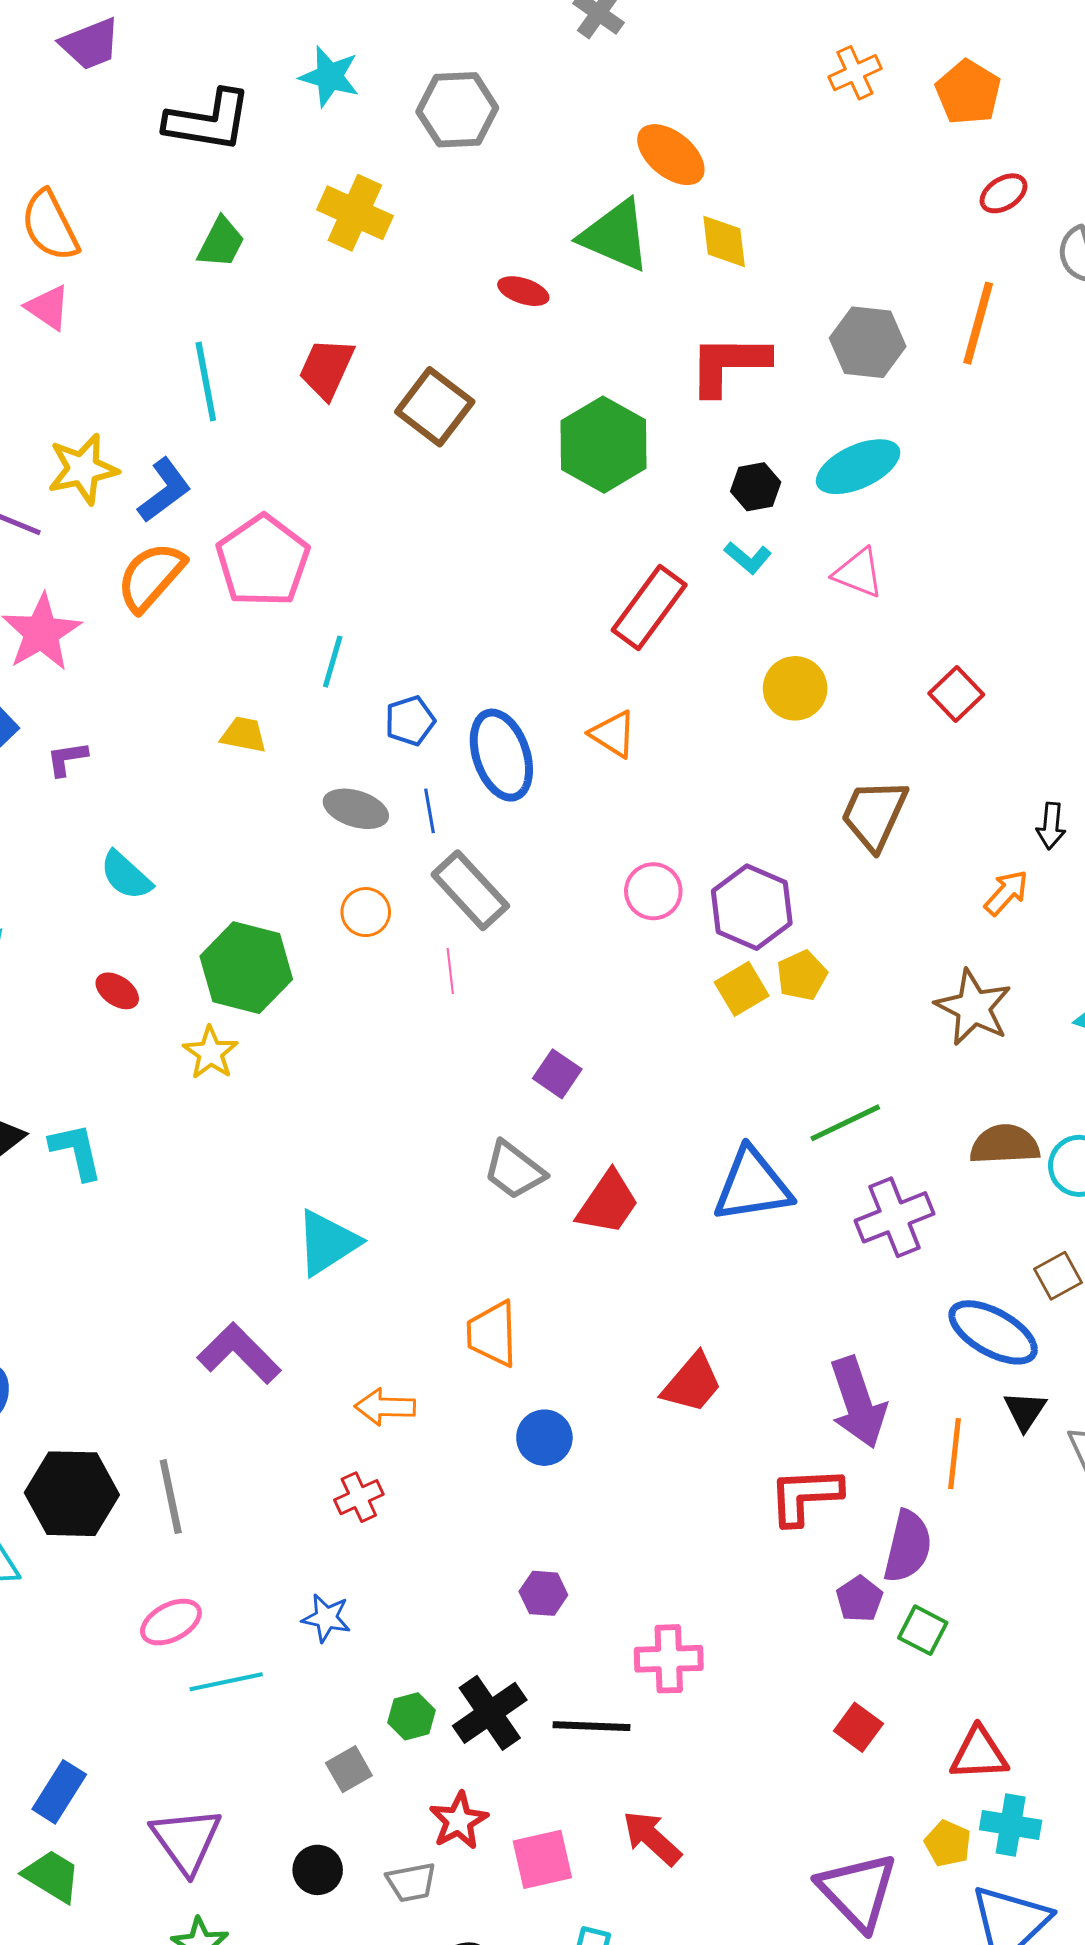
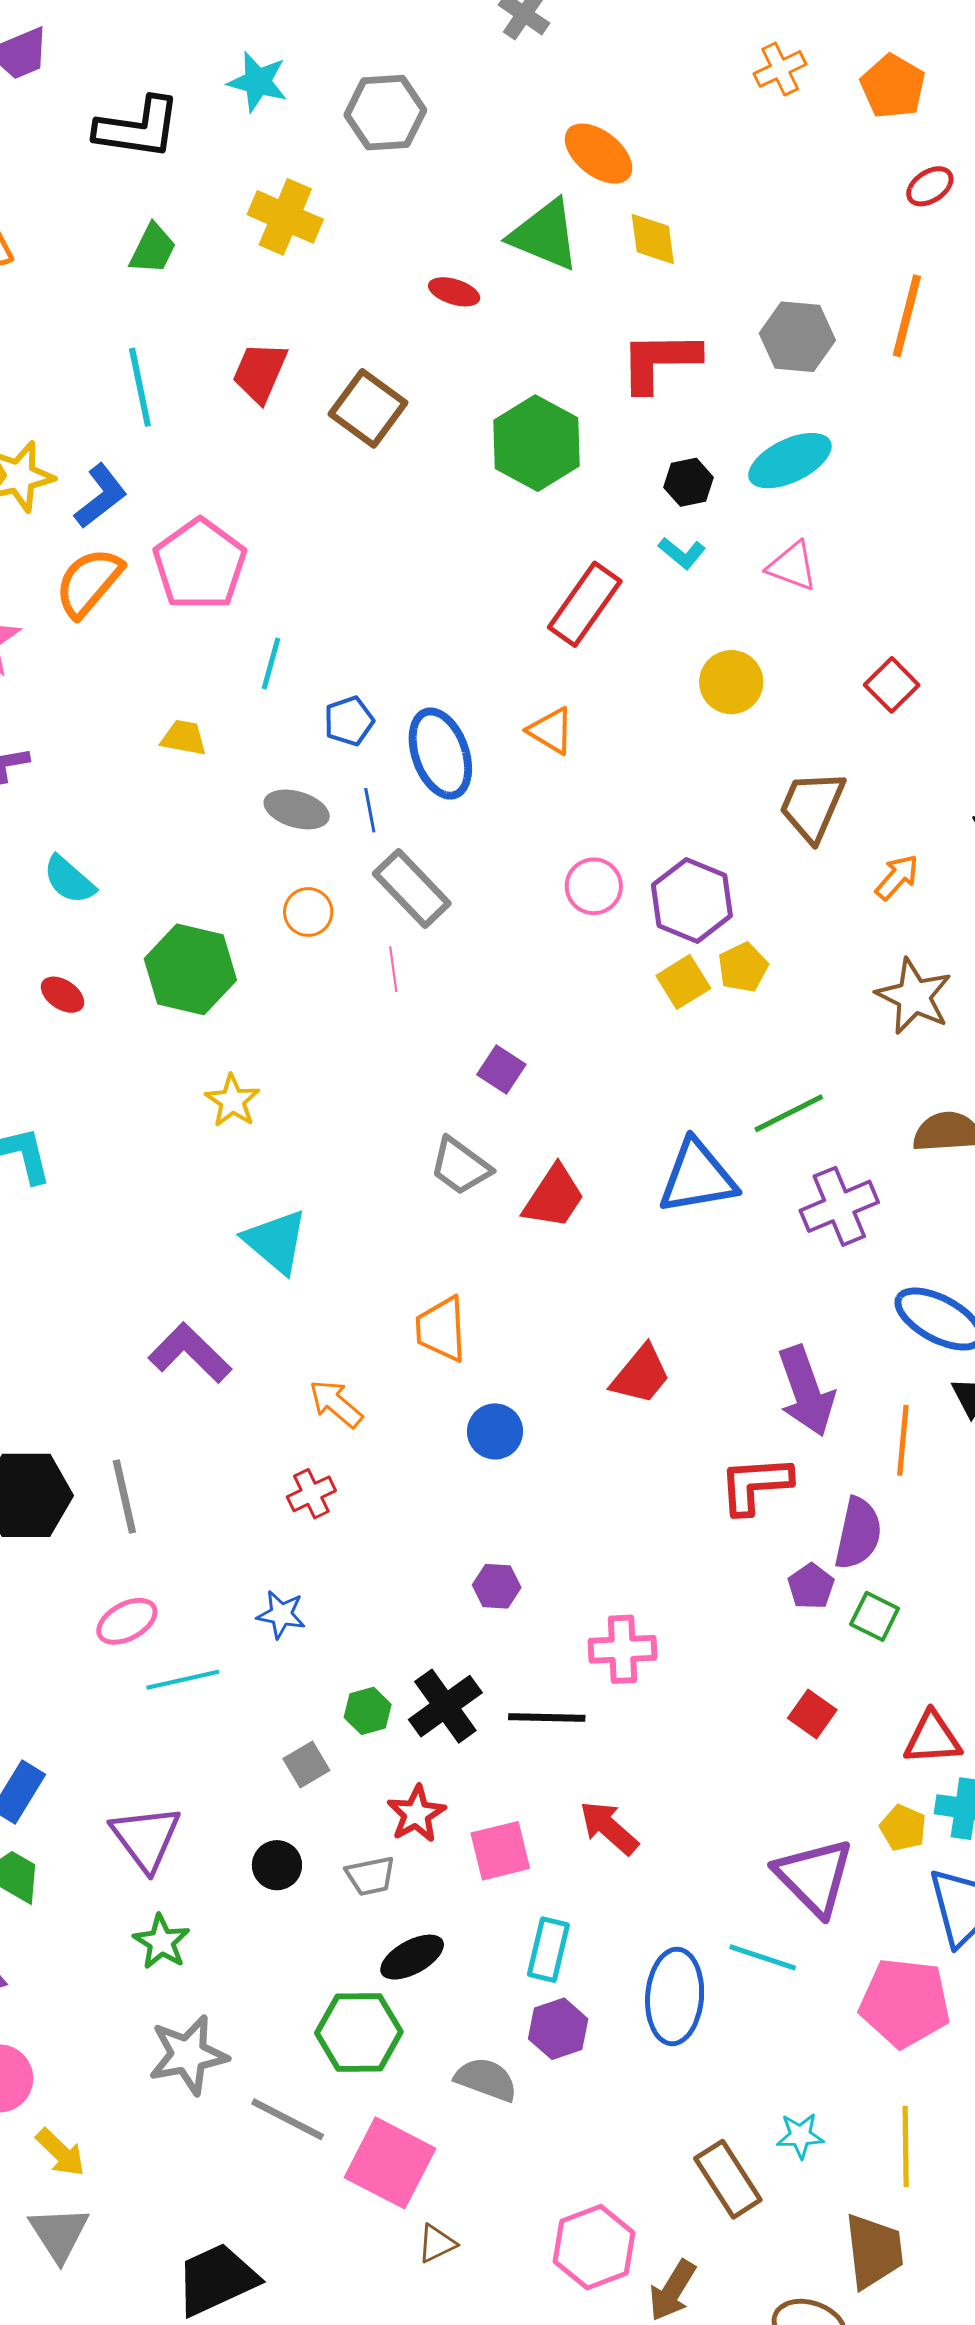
orange arrow: (1006, 893) -> (897, 877), moved
yellow star: (211, 1053) -> (232, 1101), moved
cyan triangle: (327, 1243) -> (276, 1241), turned -46
orange arrow: (385, 1407) -> (336, 1404), turned 40

